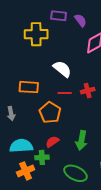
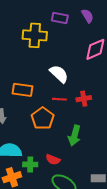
purple semicircle: (80, 20) -> (87, 16), moved
green arrow: (81, 140) -> (74, 136), moved
red semicircle: (52, 142) -> (53, 160), moved, turned -128

